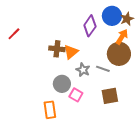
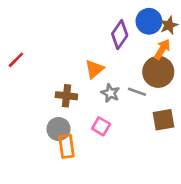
red line: (14, 34) -> (16, 60), moved
brown cross: (57, 49) -> (66, 96), moved
gray circle: (62, 84) -> (59, 129), moved
brown square: (110, 96) -> (164, 120), moved

